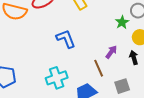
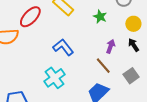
green star: (122, 22) -> (100, 17), moved
cyan cross: (57, 78) -> (55, 78), moved

